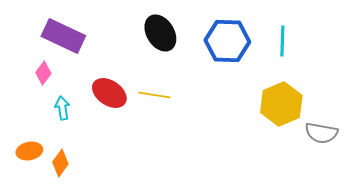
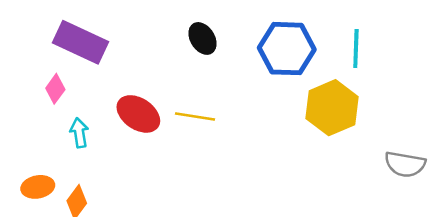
black ellipse: (160, 33) -> (202, 38), size x0.7
yellow hexagon: (281, 104) -> (332, 108), moved

